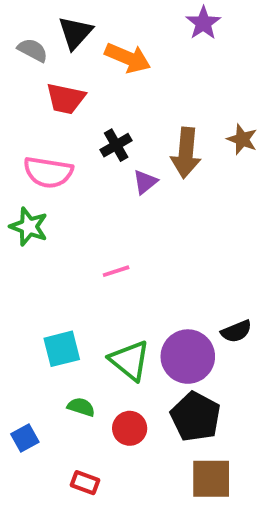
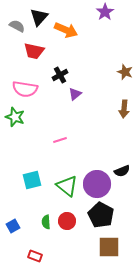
brown arrow: (186, 153) -> (124, 109), moved, size x0.7
green semicircle: (81, 407) -> (46, 222), moved, turned -112
red rectangle: (85, 483) -> (35, 256), moved

